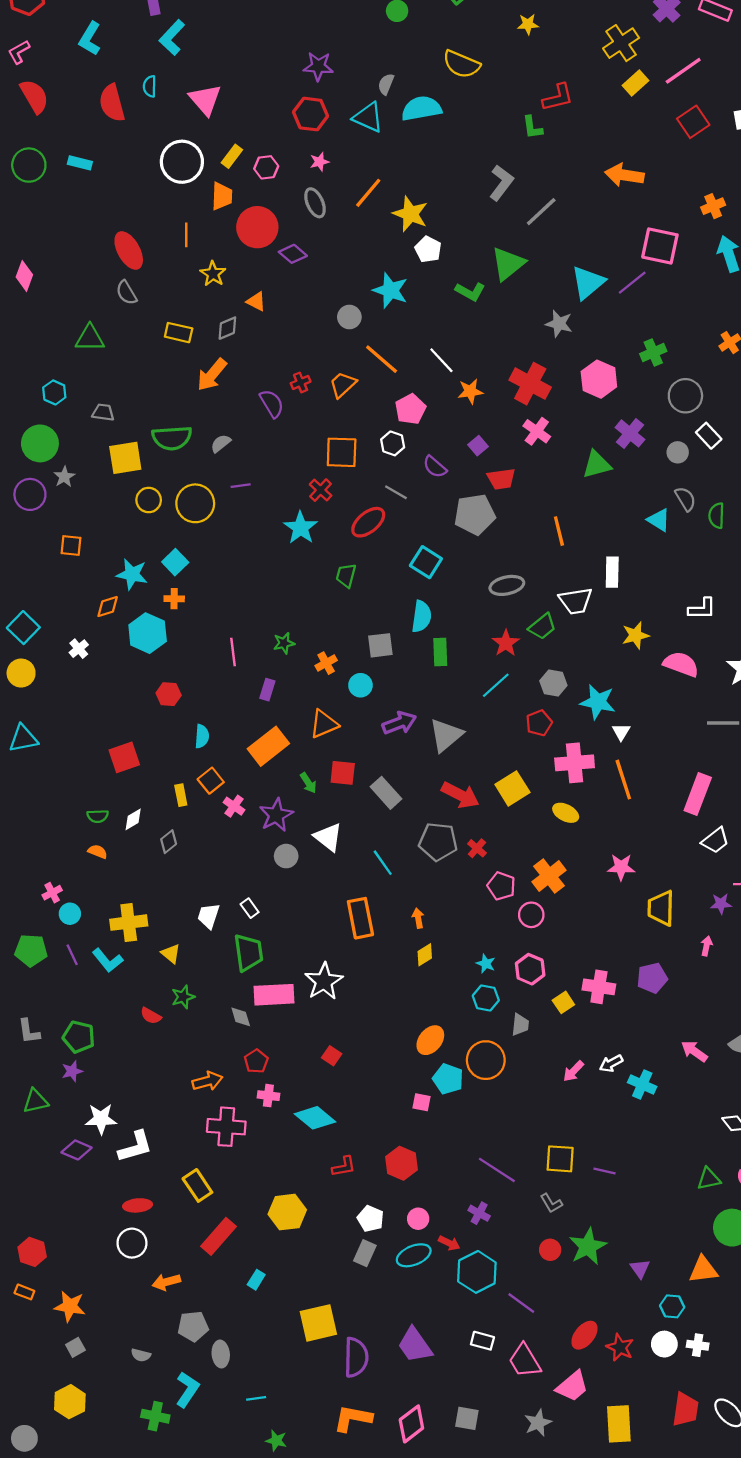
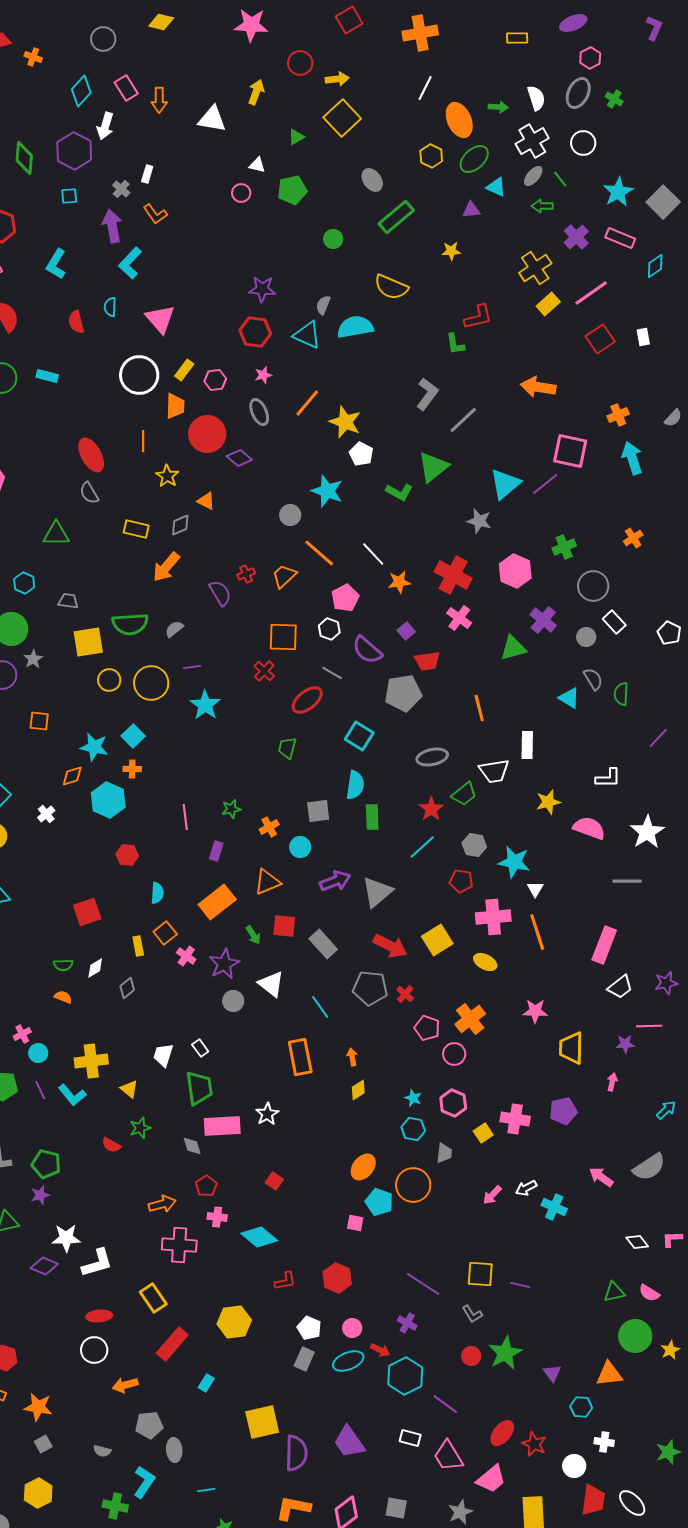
red semicircle: (112, 103) -> (76, 322), size x0.7
purple semicircle: (435, 467) -> (367, 650), size x1.4
cyan star: (301, 528) -> (205, 705), moved
red pentagon: (539, 723) -> (461, 881), turned 30
white star: (324, 981) -> (267, 1114), size x0.7
white circle: (664, 1344) -> (574, 1466), moved

